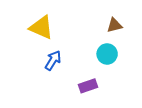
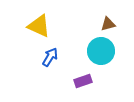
cyan circle: (107, 54) -> (101, 51), size x1.4

